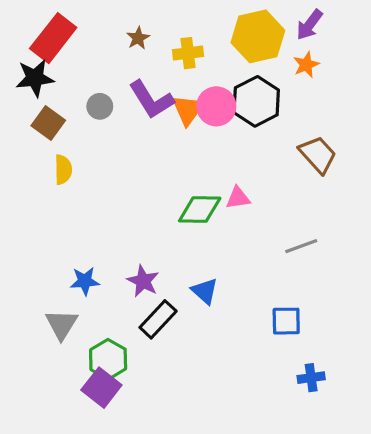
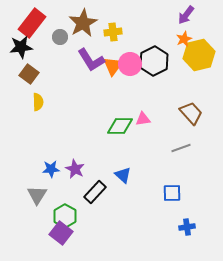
yellow hexagon: (258, 36) -> (199, 55), moved
brown star: (138, 38) -> (83, 23), size x2.0
gray circle: (100, 106) -> (60, 37), moved
brown trapezoid: (318, 155) -> (191, 113), moved
purple star: (143, 281) -> (75, 169), moved

